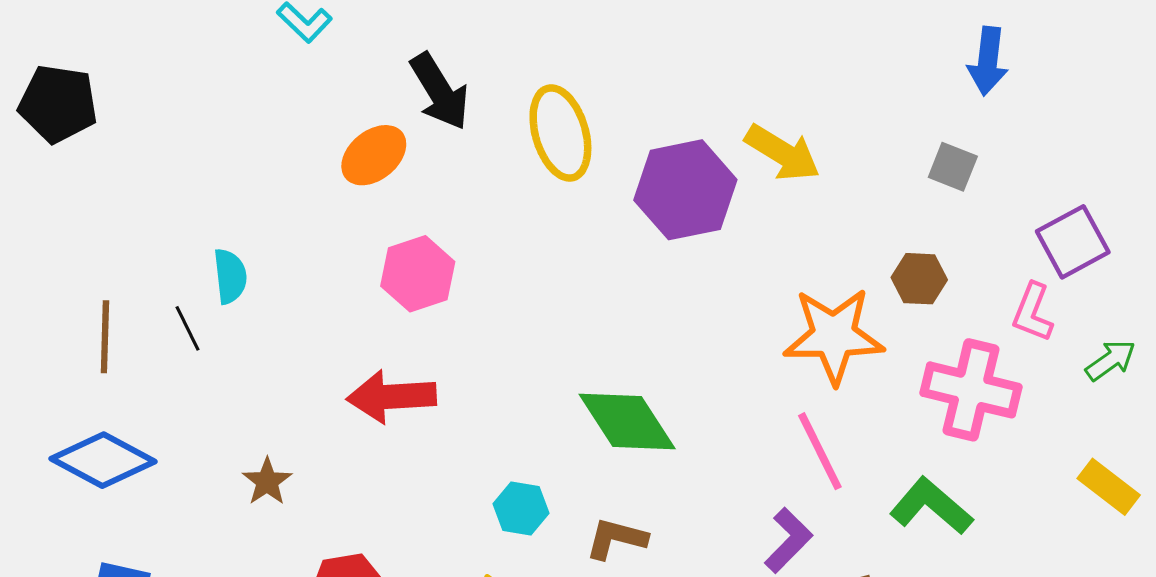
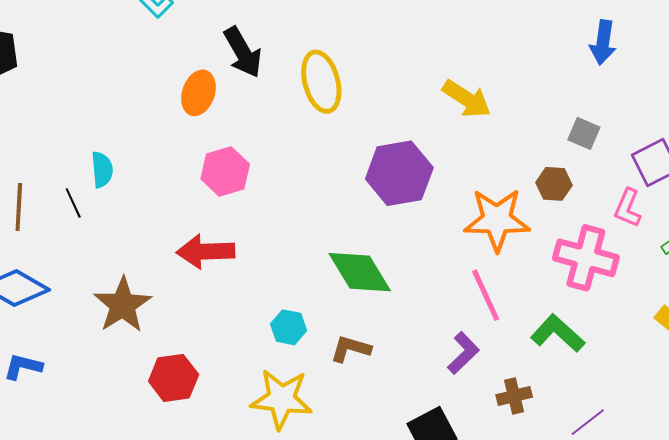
orange ellipse: (374, 155) -> (198, 93), turned -33
gray square: (953, 167) -> (584, 133), moved
purple hexagon: (685, 190) -> (399, 173), moved
brown star: (267, 482) -> (123, 305), size x1.8

